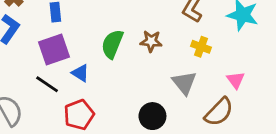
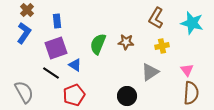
yellow cross: (201, 47) -> (162, 46), turned -32
gray triangle: (184, 83) -> (150, 72), turned 36
brown semicircle: (219, 112) -> (191, 93), moved, turned -40

